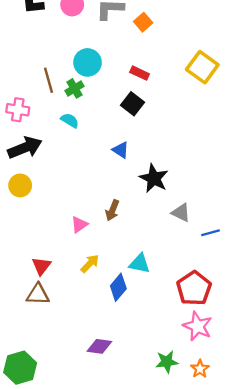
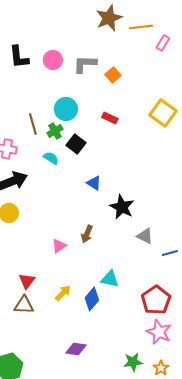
black square: (132, 104) -> (76, 144), moved
yellow arrow: (90, 264) -> (63, 293), moved

